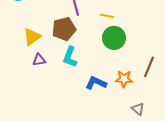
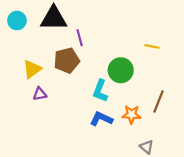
yellow line: (107, 16) -> (152, 46), moved
cyan L-shape: (70, 57) -> (100, 91), moved

